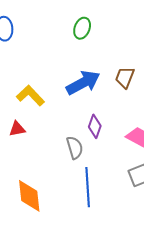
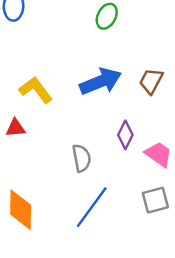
purple diamond: (95, 126) -> (125, 135), moved
blue line: (88, 187) -> (92, 207), turned 33

